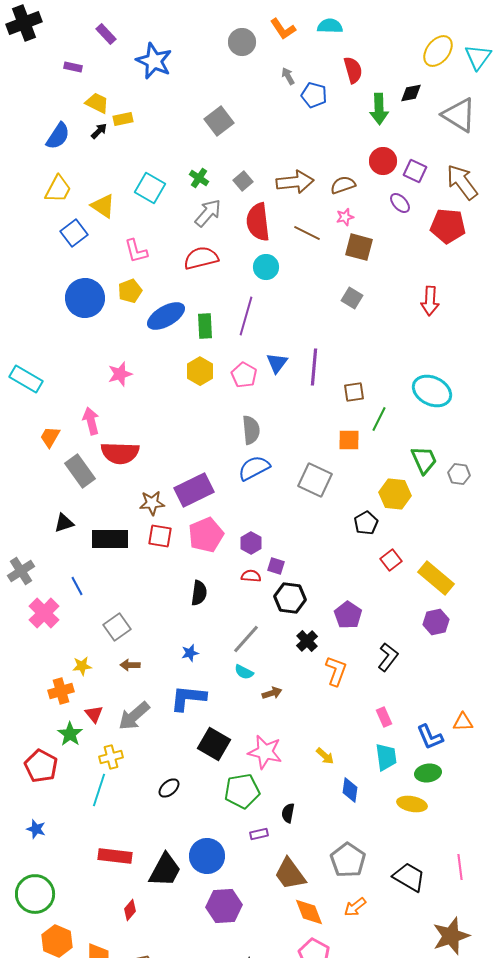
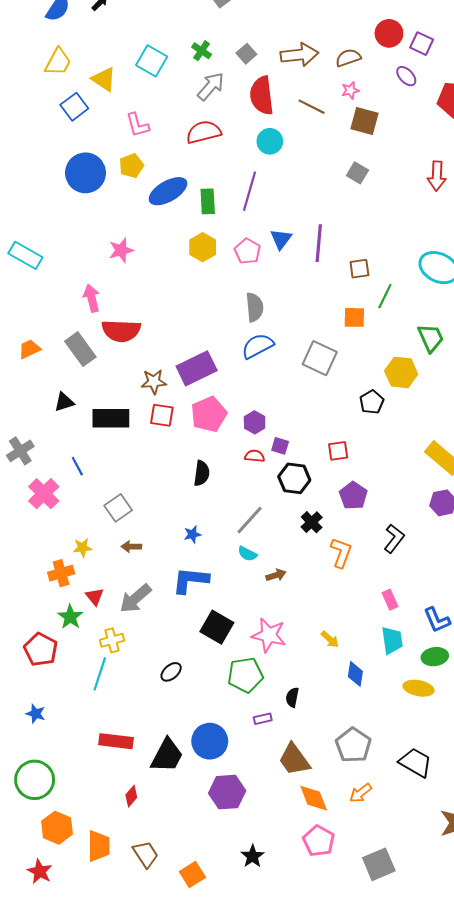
orange trapezoid: (50, 437) -> (29, 349), moved, turned 35
red square: (391, 560) -> (338, 451), moved, turned 30

